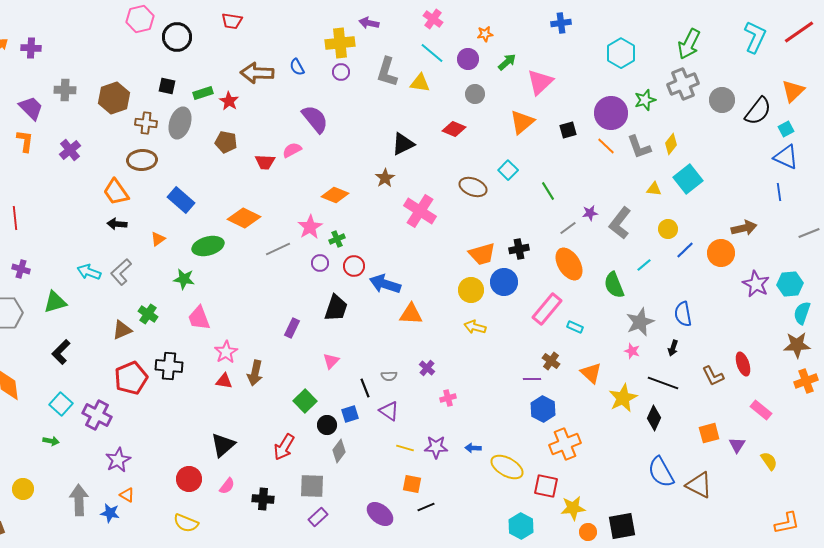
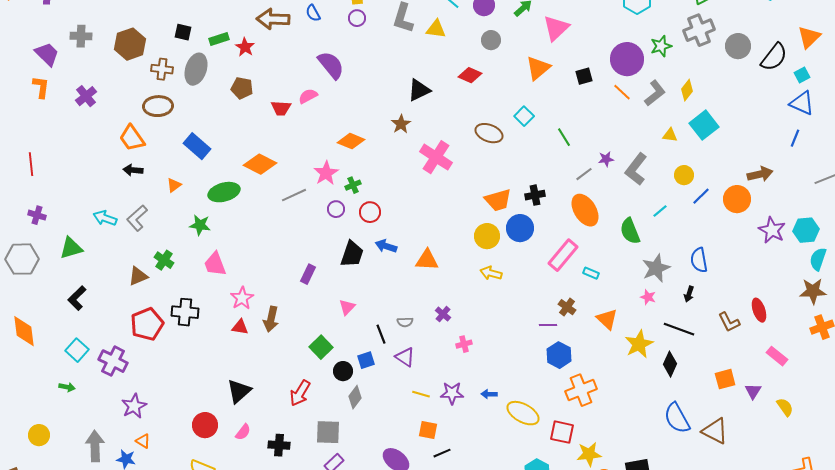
gray L-shape: (639, 147) -> (655, 93), turned -108
blue line: (779, 192) -> (795, 138), turned 30
blue arrow: (385, 284) -> (386, 246), moved, size x0.7

